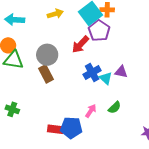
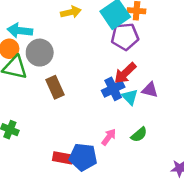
cyan arrow: (15, 20) -> (20, 31), moved
purple pentagon: (99, 31) -> (125, 37), turned 30
red arrow: (80, 45) -> (125, 73), moved
gray circle: (47, 55) -> (40, 53), moved

